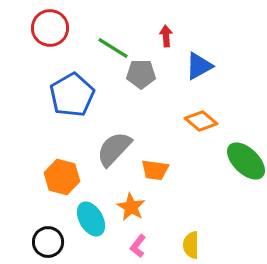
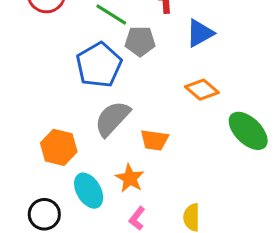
blue pentagon: (72, 95) -> (99, 65), moved

